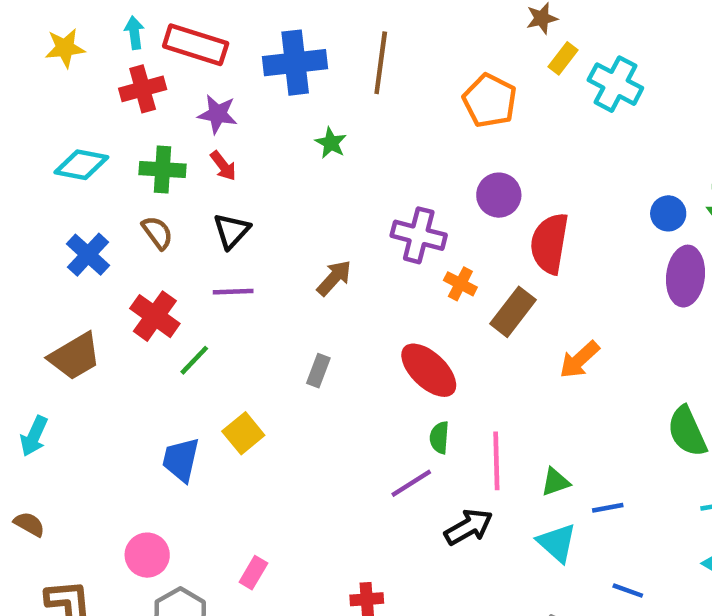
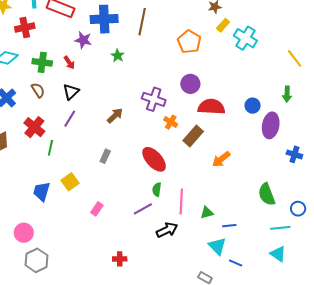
red cross: (143, 89) -> (25, 28), moved
purple star: (218, 114) -> (83, 40), moved
blue circle: (668, 213) -> (253, 106), moved
red semicircle: (550, 243) -> (211, 107), turned 80
purple line: (233, 292) -> (70, 119), turned -60
green line: (194, 360) -> (50, 148), turned -35
cyan triangle: (557, 543) -> (217, 246), moved
pink rectangle: (253, 573) -> (97, 209), moved

